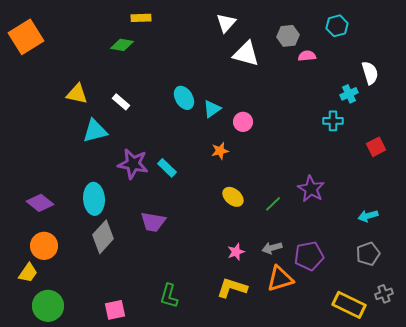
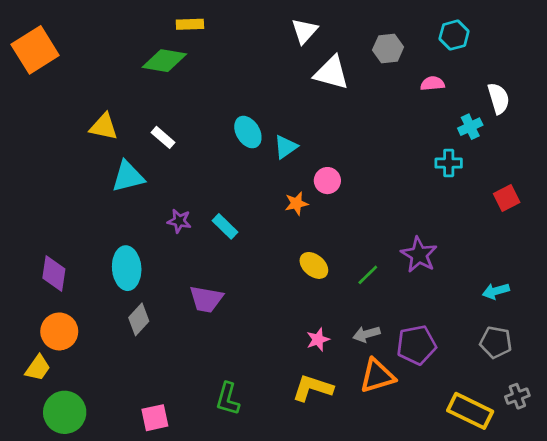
green diamond: (122, 45) -> (164, 61), size x1.4
pink semicircle: (307, 56) -> (432, 84), moved
pink circle: (243, 122) -> (327, 181), moved
purple star: (133, 164) -> (179, 221), size x0.6
purple diamond: (40, 203) -> (54, 274), turned 60
gray diamond: (103, 237) -> (139, 319), size x0.7
gray pentagon: (368, 254) -> (496, 342), turned 30

